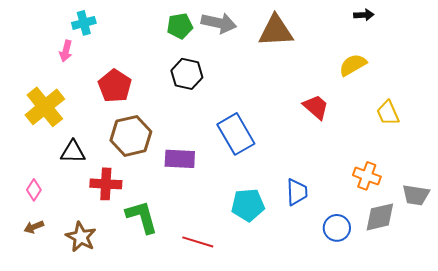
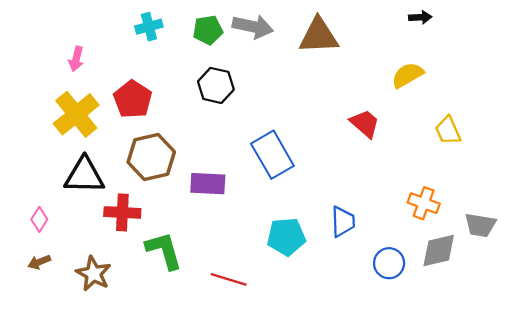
cyan cross: (84, 23) -> (149, 27), moved
yellow cross: (45, 107) -> (76, 114), moved
black triangle: (73, 152) -> (84, 175), size x1.4

